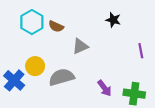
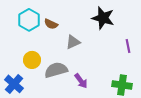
black star: (113, 20) -> (103, 18), size x1.6
blue cross: (14, 80) -> (14, 84), moved
purple arrow: (104, 88) -> (81, 81), moved

